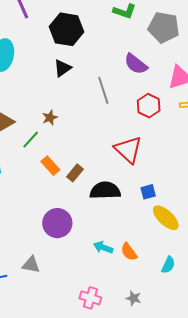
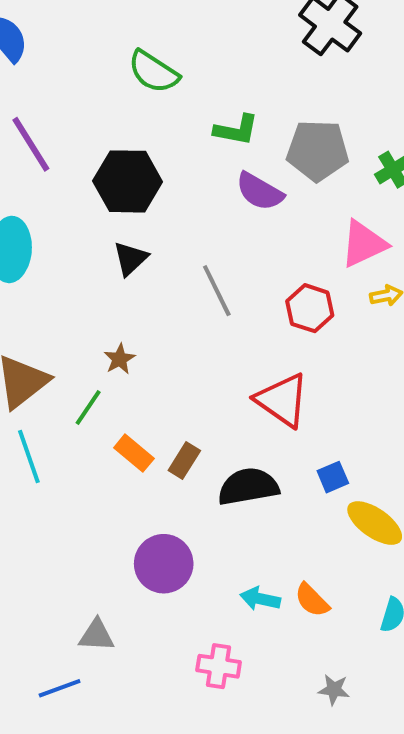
purple semicircle: (136, 64) -> (260, 191), moved
gray triangle: (31, 265) -> (97, 635), moved
pink cross: (90, 298) -> (219, 666), moved

